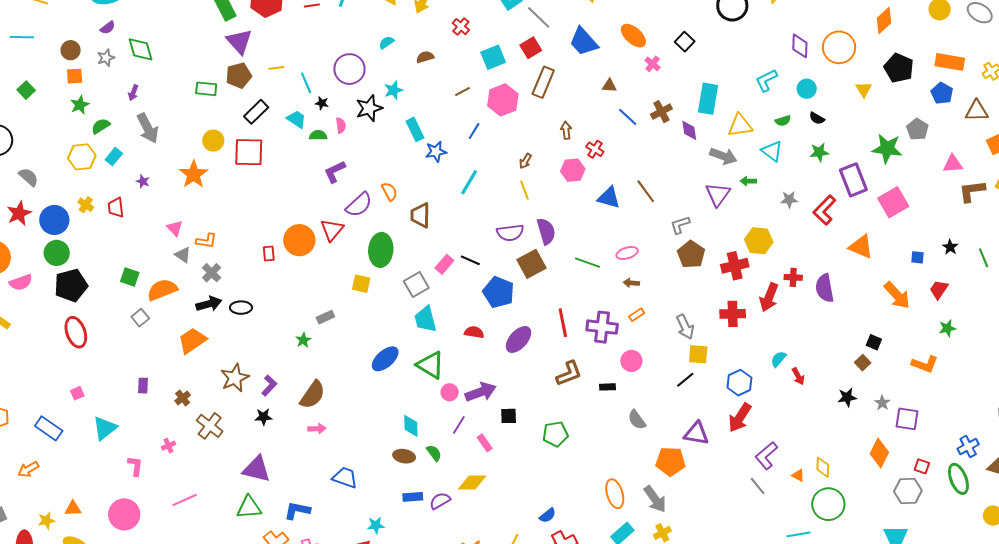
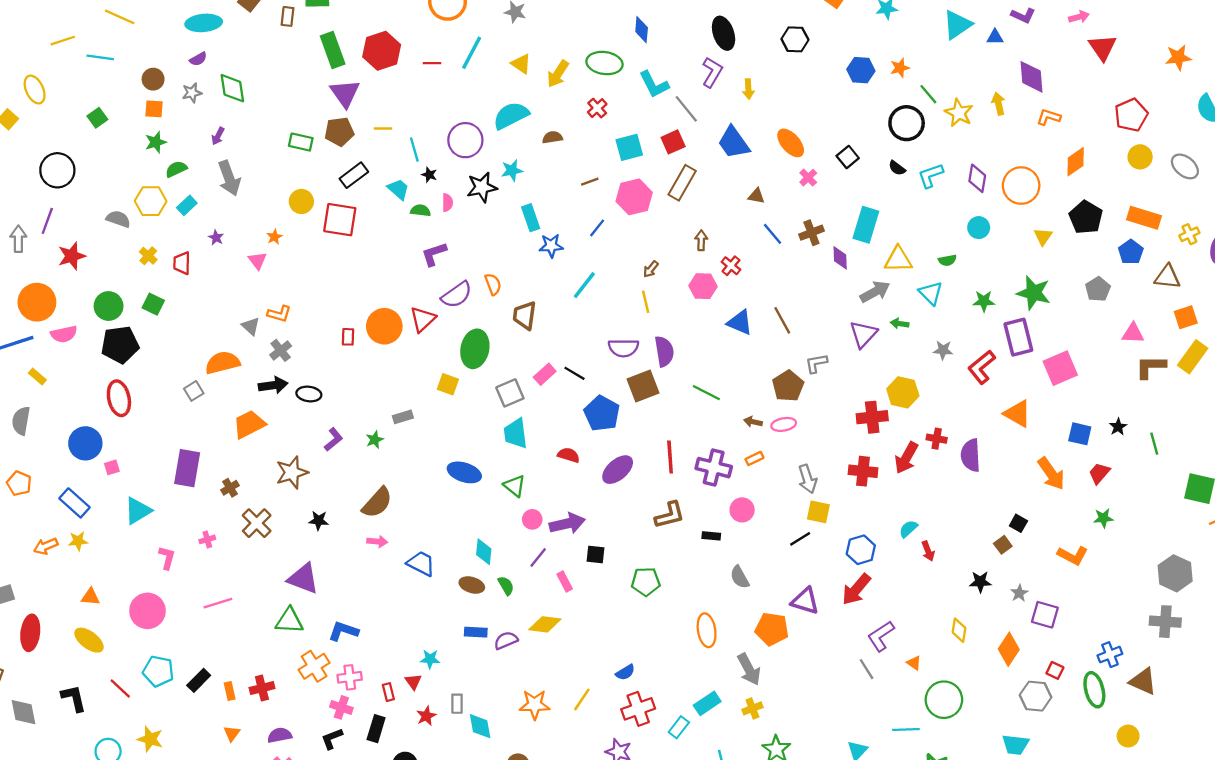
cyan semicircle: (386, 43) -> (511, 116), size x2.0
cyan L-shape: (766, 80) -> (931, 175), moved
black semicircle: (817, 118) -> (897, 168), moved
green star: (887, 149) -> (1034, 293), moved
gray arrow: (723, 156) -> (875, 292), turned -56
orange star: (194, 174) -> (274, 237), size x0.5
gray semicircle: (29, 177) -> (118, 219), moved, turned -30
blue circle: (54, 220) -> (85, 443), moved
pink triangle: (175, 228) -> (257, 261), moved
pink ellipse: (627, 253) -> (784, 424), moved
brown pentagon: (691, 254) -> (788, 386), moved
blue square: (918, 257) -> (1080, 434), size x1.5
green square: (130, 277) -> (153, 304), moved
blue ellipse: (385, 359) -> (464, 472), turned 52
green triangle: (430, 365) -> (515, 486), size x0.7
purple L-shape: (269, 385) -> (333, 440), moved
purple rectangle: (143, 386) -> (187, 468), size x2.0
yellow diamond: (823, 467) -> (959, 630), moved
blue trapezoid: (345, 478) -> (421, 564), moved
orange ellipse: (615, 494) -> (707, 630), moved
yellow star: (46, 521) -> (78, 541), moved

